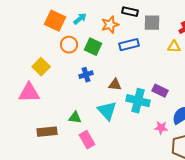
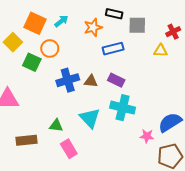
green square: (93, 47) -> (32, 62), moved
yellow square: (41, 67) -> (13, 42), moved
blue cross: (86, 75) -> (68, 80), size x1.5
brown triangle: (115, 85) -> (91, 81), moved
purple rectangle: (160, 91) -> (116, 80), moved

